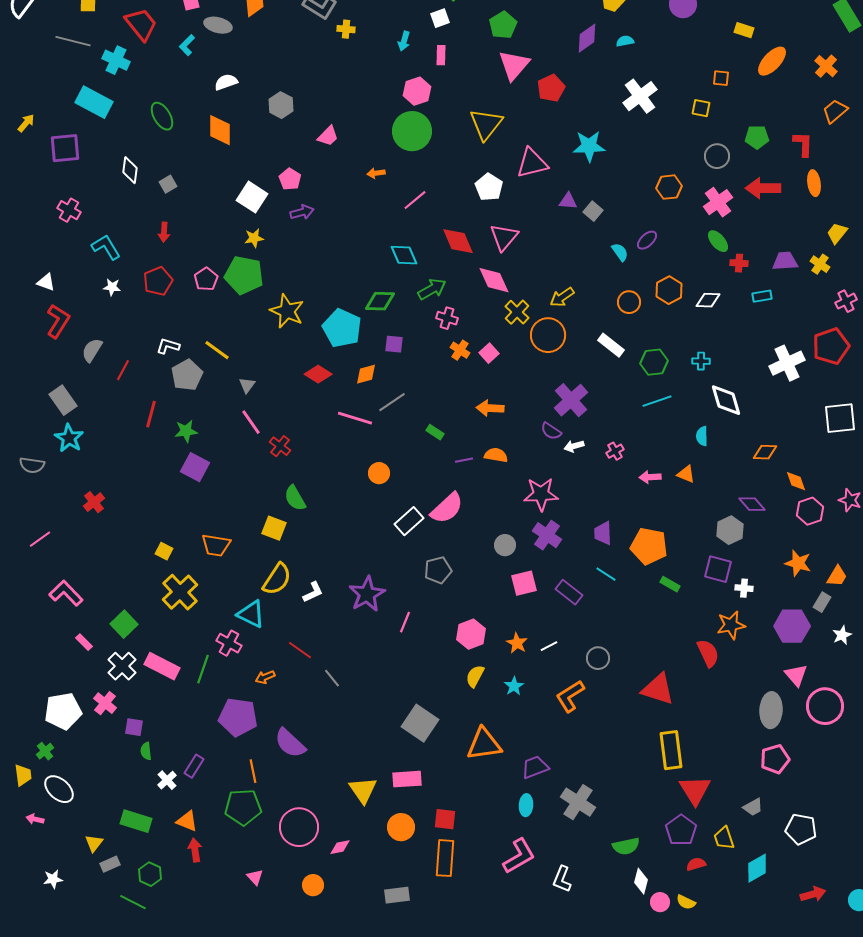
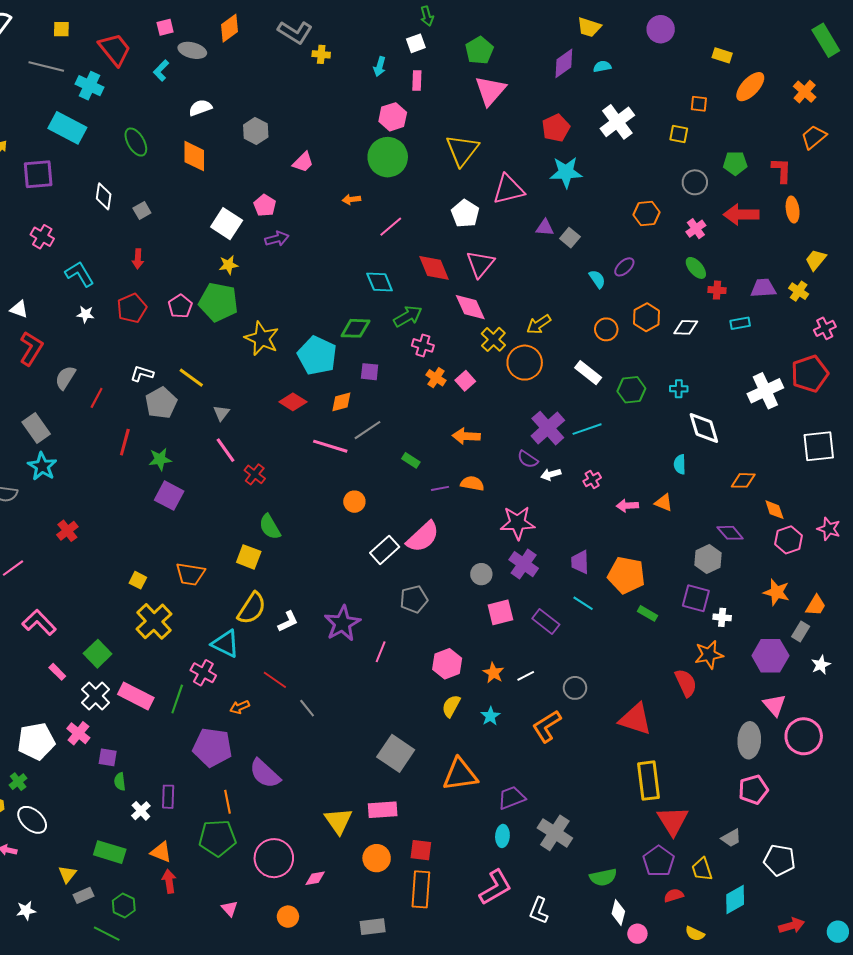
red pentagon: (551, 88) -> (556, 128), moved
pink cross: (718, 202) -> (696, 229), size x0.7
cyan line: (657, 401) -> (587, 429), moved
purple rectangle: (194, 766) -> (168, 797), turned -30
yellow semicircle: (686, 902) -> (695, 934), moved

